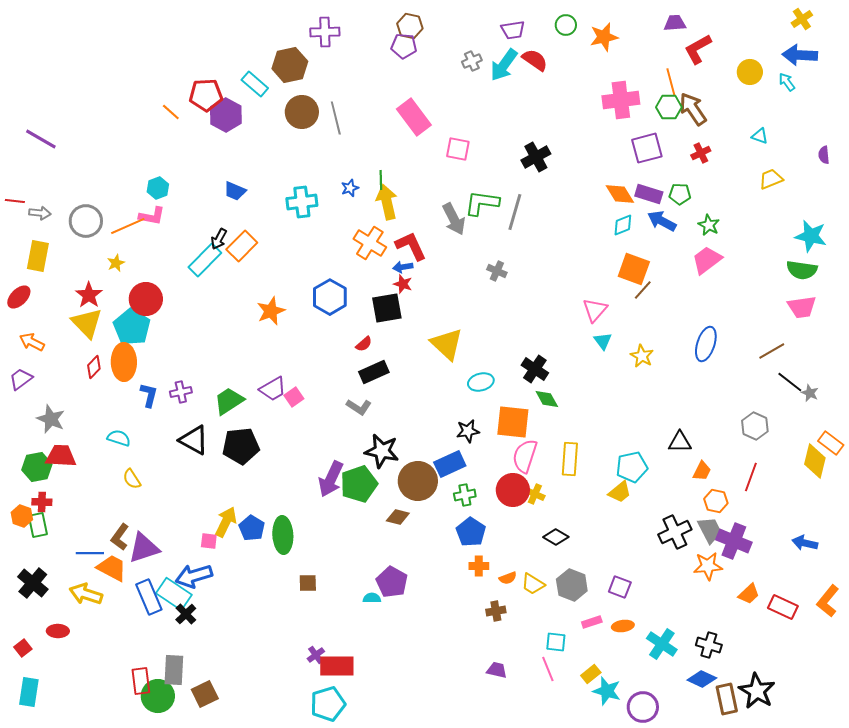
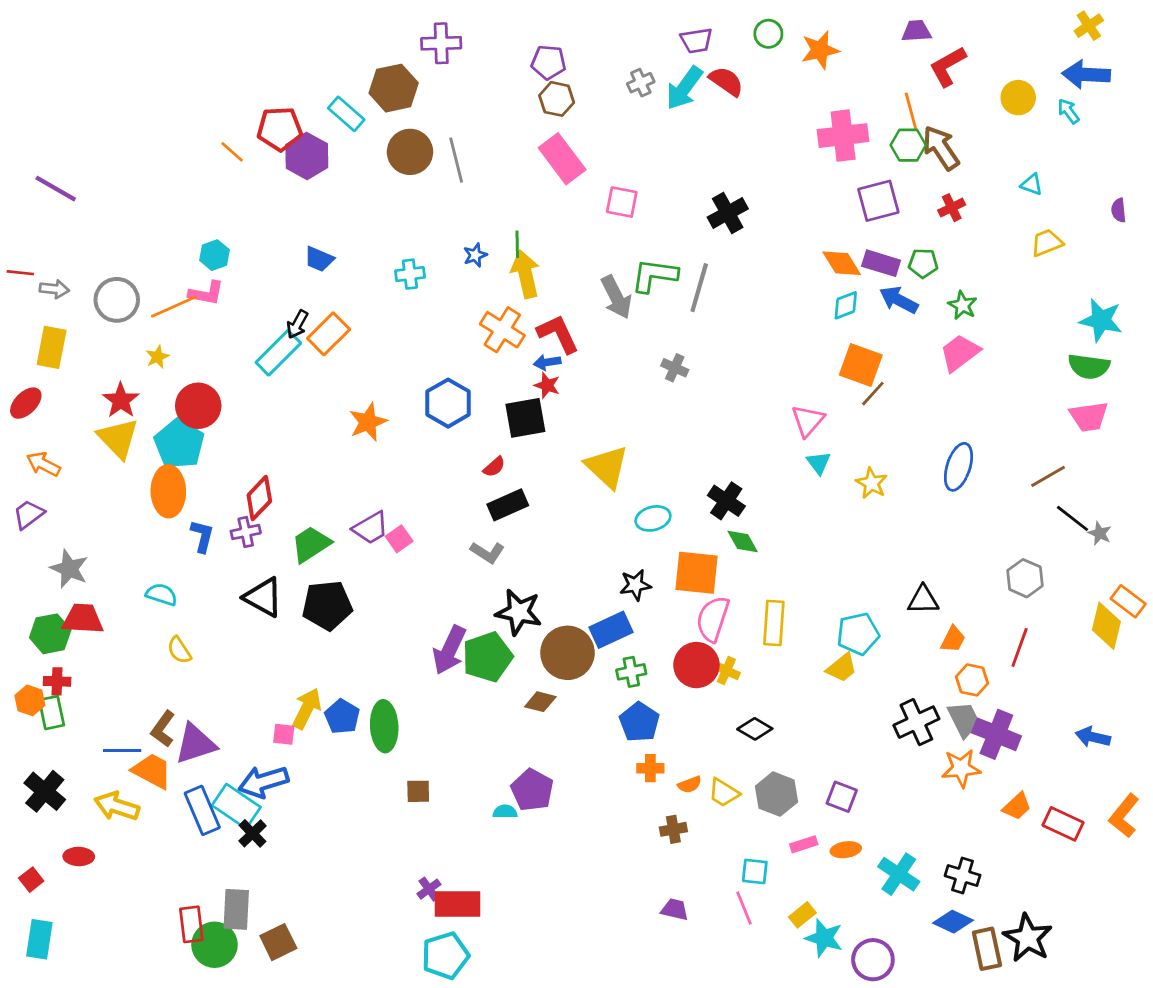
brown hexagon: (410, 26) -> (557, 99), moved
cyan cross: (302, 202) -> (410, 274), size x0.7
red diamond: (94, 367) -> (259, 498), moved, size x1.4

